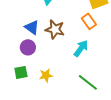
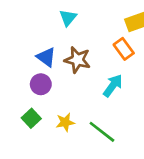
green square: (21, 72) -> (31, 118), turned -32
green line: (88, 82) -> (102, 132), moved

